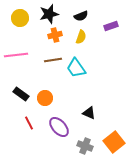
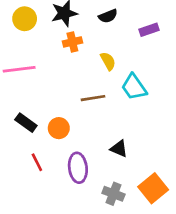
yellow semicircle: (81, 37) -> (108, 61), moved, turned -48
brown line: (53, 60) -> (93, 98), moved
cyan trapezoid: (76, 68) -> (134, 87), moved
purple ellipse: (59, 127) -> (78, 168), turned 35

